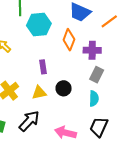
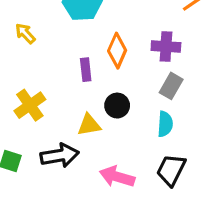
orange diamond: (69, 40) -> (117, 51), moved
yellow triangle: (39, 93) -> (89, 125), moved
black arrow: (29, 121) -> (60, 155), turned 35

